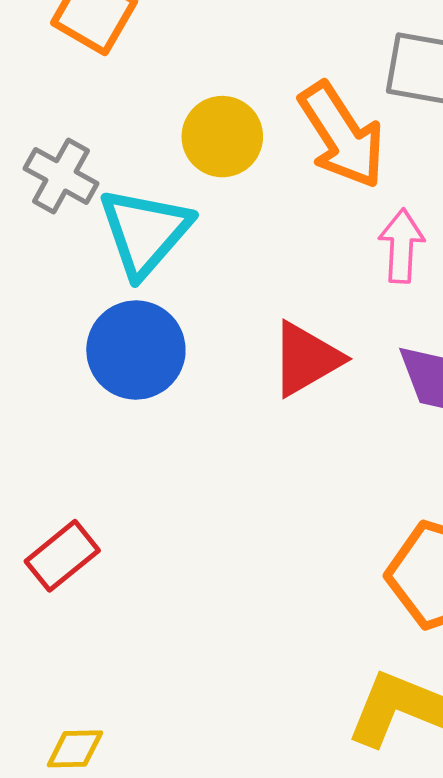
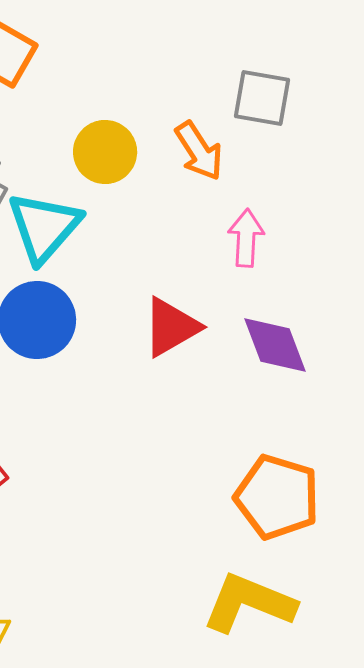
orange arrow: (342, 135) -> (199, 151), size x0.7

